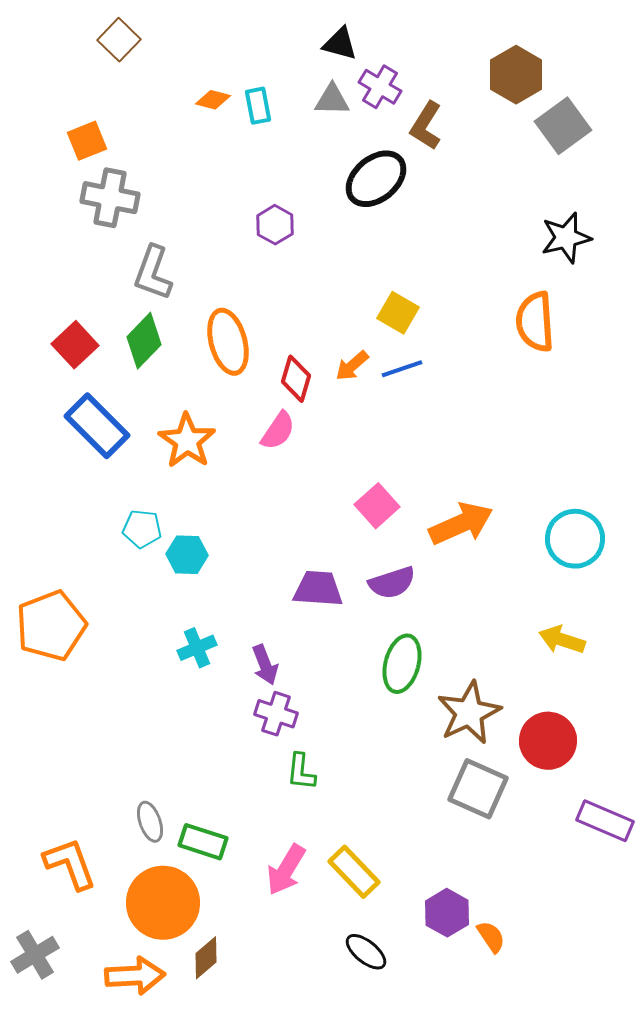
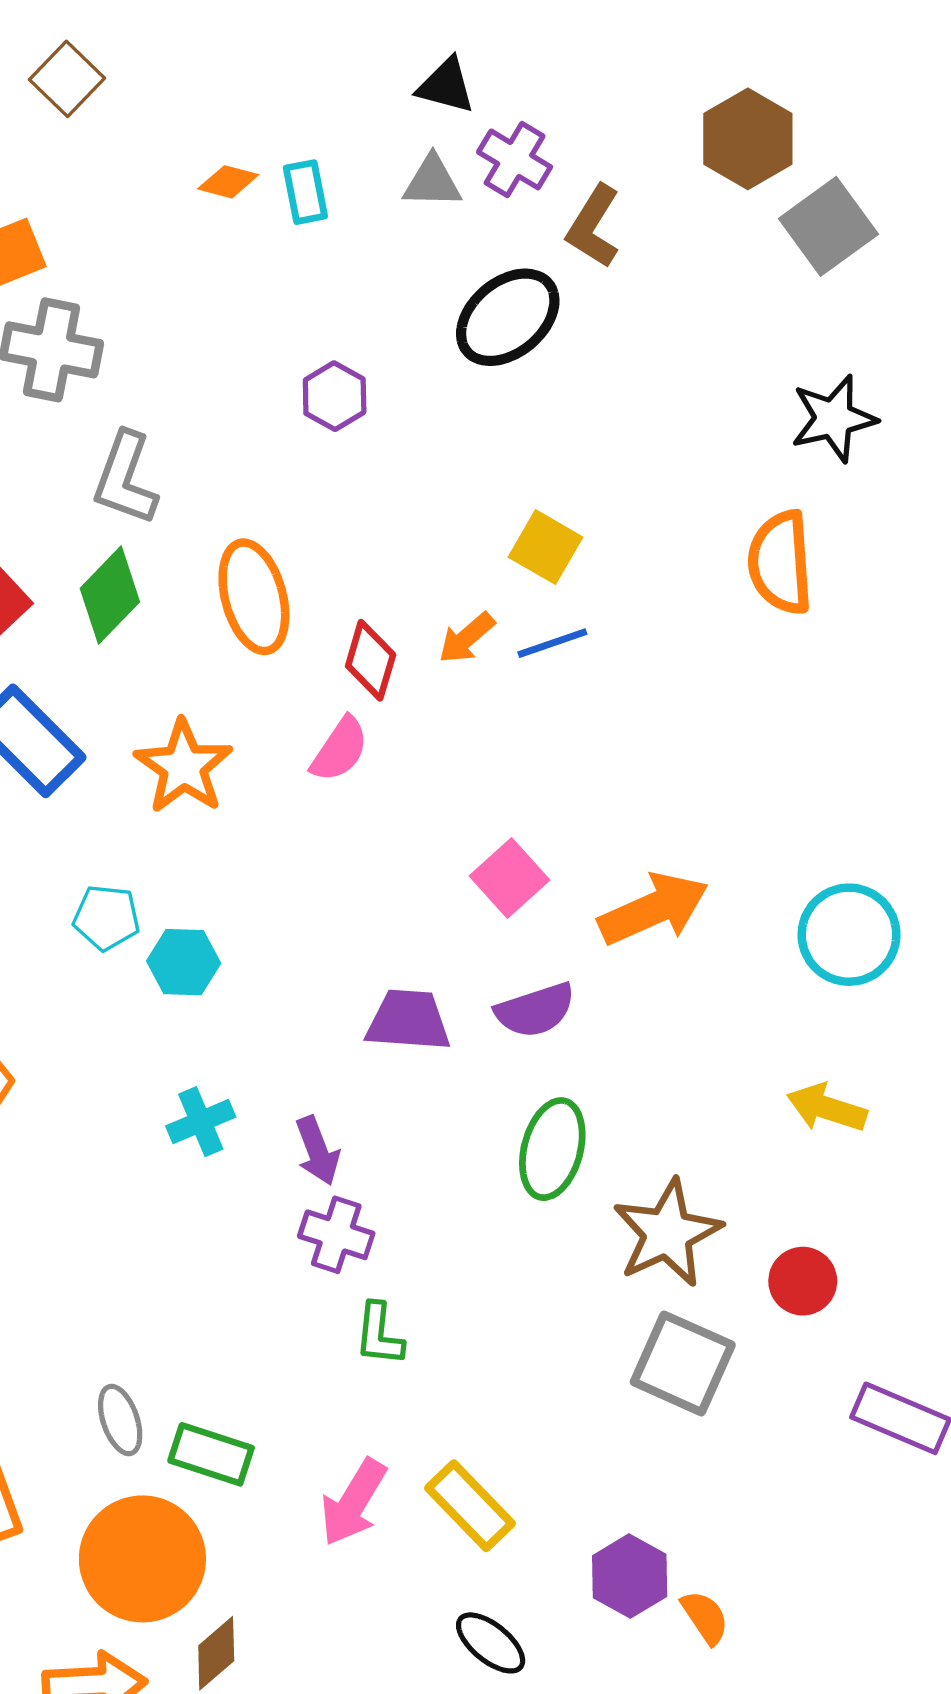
red circle: (548, 741) -> (803, 1281), size x0.7

